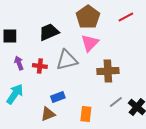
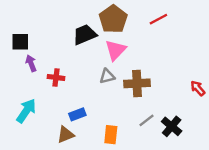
black trapezoid: (49, 32) -> (85, 35), moved
gray triangle: (67, 60) -> (107, 76), moved, size x0.6
purple arrow: (19, 63) -> (31, 63), moved

